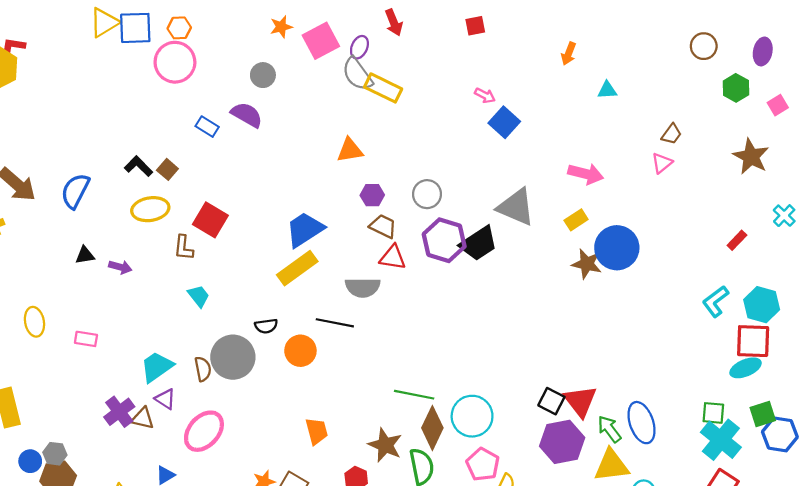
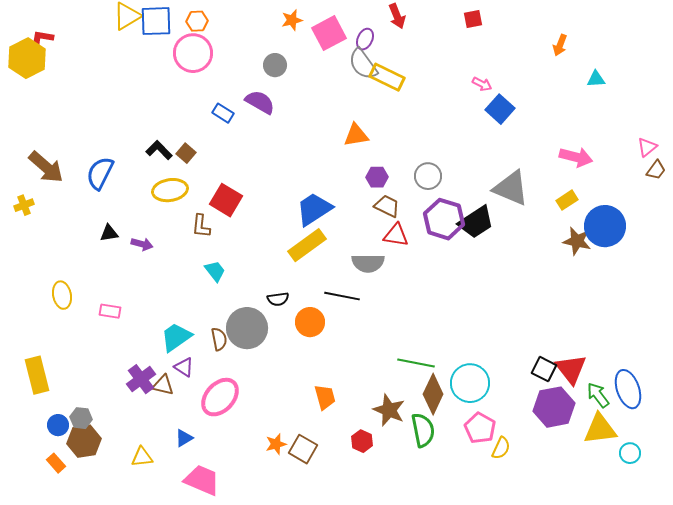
brown trapezoid: (672, 134) -> (656, 170), moved

